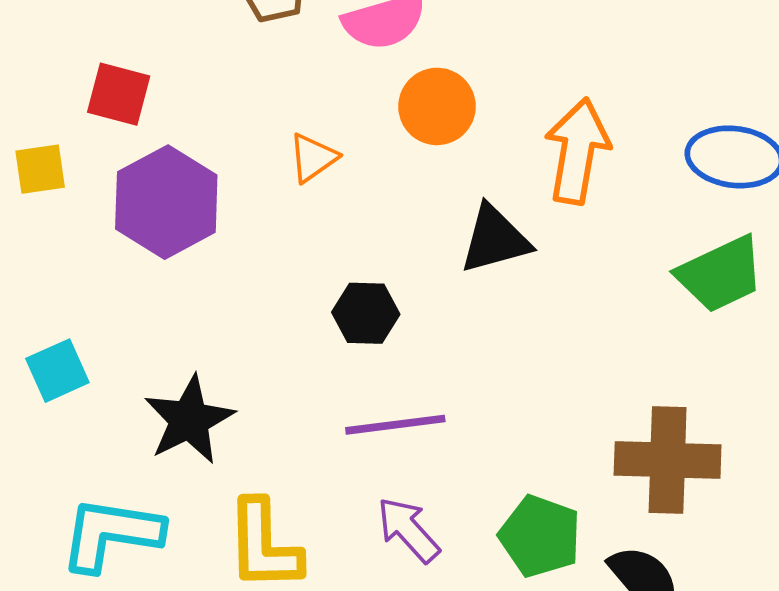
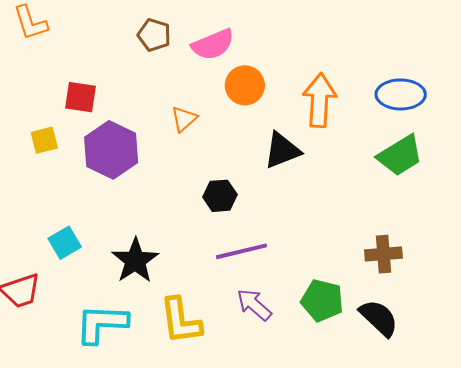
brown cross: (668, 460) -> (383, 254), size x0.7

